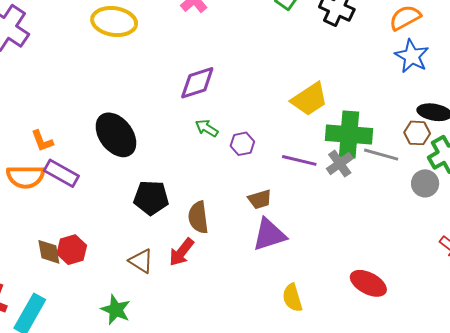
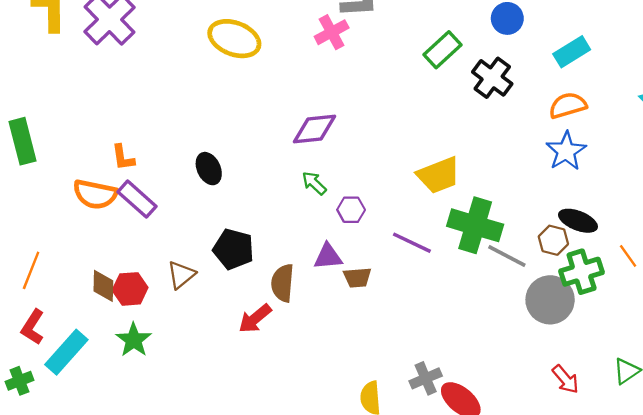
black ellipse: (116, 135) -> (209, 169), size x0.6
gray cross: (340, 164) -> (426, 378), moved
gray circle: (425, 183) -> (550, 300), size x1.5
purple triangle: (269, 235) -> (328, 256), moved, size x0.7
brown triangle: (141, 261) -> (181, 275), moved, turned 36
green star: (116, 310) -> (134, 340), moved

